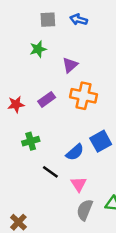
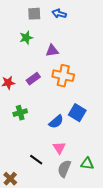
purple triangle: (70, 65) -> (52, 51), turned 32
blue square: (101, 141) -> (77, 113), turned -30
black line: (50, 172) -> (36, 160), moved

